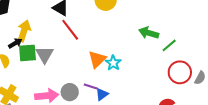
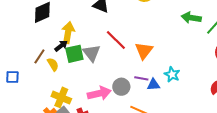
red line: (70, 30) -> (116, 40), moved
cyan star: (113, 63) -> (172, 74), moved
blue triangle: (102, 94) -> (153, 85), turned 40

